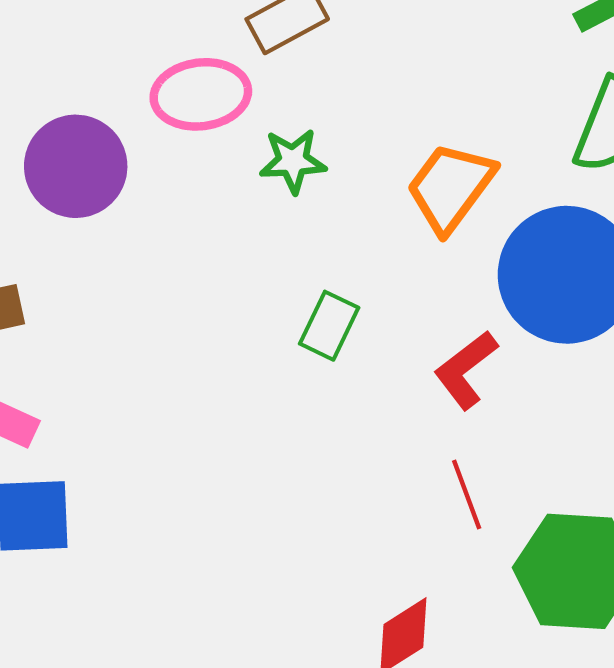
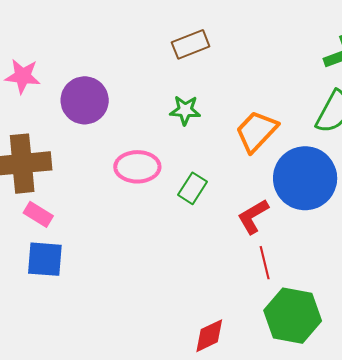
pink ellipse: (201, 94) -> (137, 167), moved
red line: (467, 494) -> (265, 263), moved

